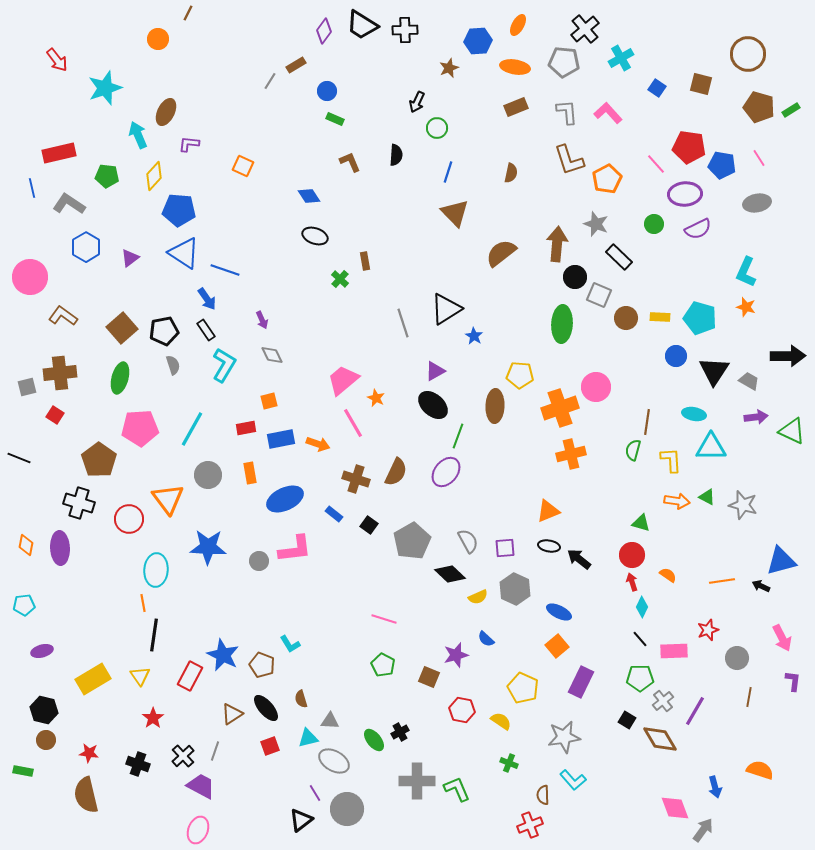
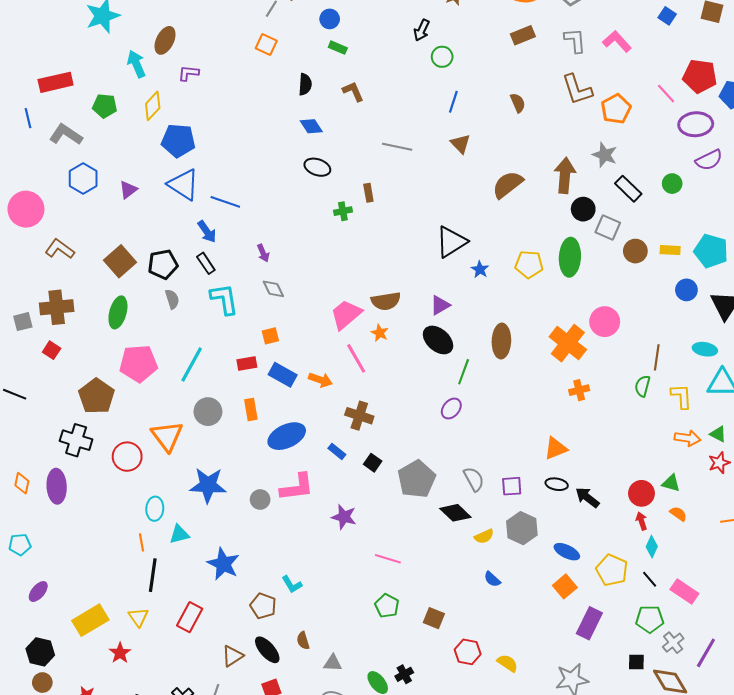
black semicircle: (396, 155) -> (305, 84), moved
orange square: (243, 166) -> (266, 44), moved
brown semicircle: (511, 173) -> (518, 103), turned -36
brown triangle: (455, 213) -> (461, 144), size x0.7
green circle: (654, 224) -> (672, 184), moved
green cross: (340, 279) -> (343, 211), turned 36
gray line: (403, 323) -> (397, 147), moved, turned -60
cyan L-shape: (224, 365) -> (224, 299), turned -40
yellow pentagon: (520, 375) -> (529, 264), moved
orange cross: (560, 408) -> (568, 343), turned -33
blue rectangle: (281, 439) -> (283, 375), turned 40
orange cross: (571, 454) -> (579, 390), size x0.7
brown semicircle: (396, 472) -> (386, 301), moved, turned 56
purple ellipse: (446, 472) -> (451, 409), size x0.7
green triangle: (641, 523) -> (671, 483), moved
cyan ellipse: (156, 570) -> (155, 509), size x0.7
red star: (708, 630) -> (719, 463), moved
purple ellipse: (42, 651) -> (38, 592), turned -35
pink rectangle: (674, 651) -> (684, 592), turned 36
blue star: (223, 655) -> (223, 564), moved
purple star: (456, 655) -> (344, 517), moved, turned 30
yellow pentagon: (523, 688) -> (612, 570), moved
red star: (153, 718) -> (120, 653), moved
black square: (627, 720) -> (636, 662), turned -30
cyan triangle: (308, 738) -> (179, 534), moved

